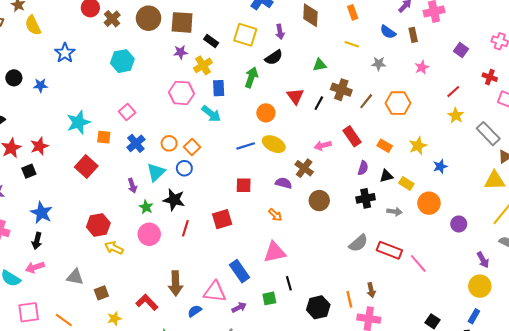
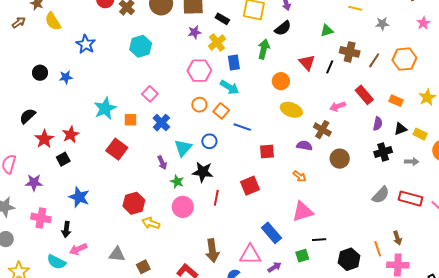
orange circle: (169, 143) -> (199, 105), moved
blue line: (246, 146) -> (242, 127), moved, turned 42
orange square: (192, 147) -> (221, 111), moved
black arrow: (37, 241) -> (66, 229), moved
black line: (289, 283) -> (319, 240), turned -72

